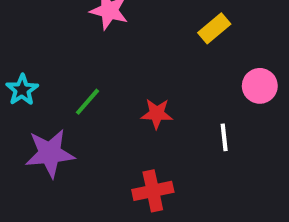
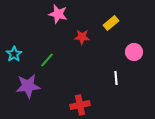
red star: (157, 114) -> (82, 37), moved

